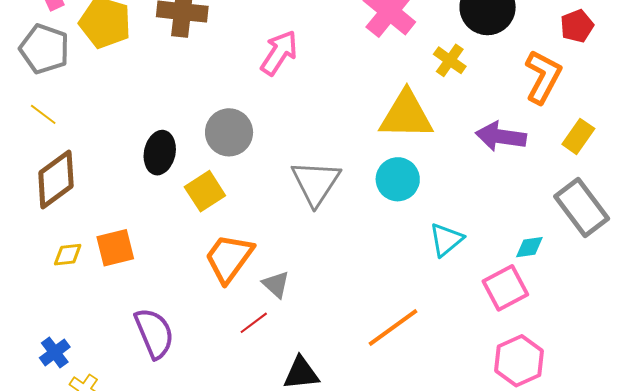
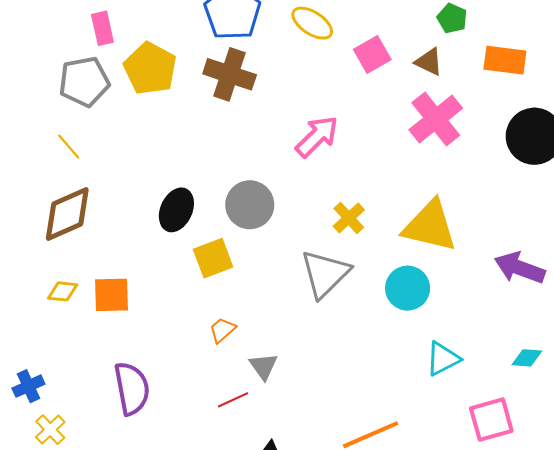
gray pentagon: (44, 49) -> (84, 82), turned 30
yellow cross: (450, 60) -> (349, 218), moved
cyan diamond: (529, 247) -> (527, 358), moved
orange trapezoid: (229, 258) -> (222, 330), size x0.5

